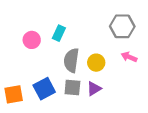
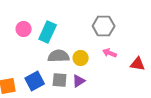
cyan rectangle: (59, 33) -> (48, 32), size x1.5
pink circle: (32, 40) -> (24, 29), moved
gray semicircle: (71, 60) -> (59, 56), turned 80

